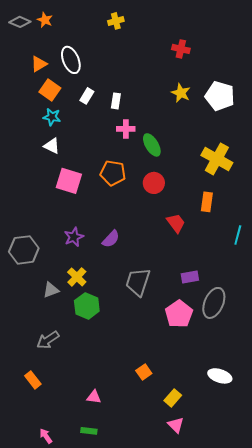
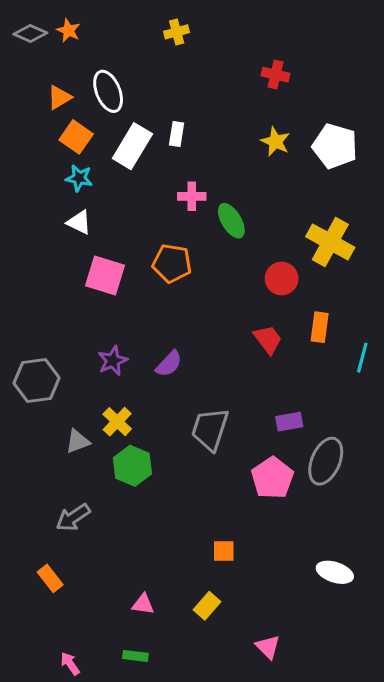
white rectangle: (87, 96) -> (132, 146), size x1.8
white rectangle: (116, 101) -> (177, 134), moved
red circle: (154, 183) -> (282, 279), moved
orange rectangle: (207, 202) -> (320, 327), moved
orange square: (144, 372) -> (224, 551), moved, turned 35
yellow rectangle: (173, 398) -> (207, 606), moved

